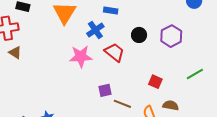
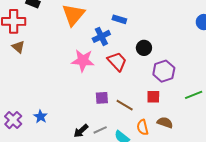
purple hexagon: (171, 36) -> (164, 71), moved
red square: (155, 82) -> (153, 97), turned -32
brown line: (122, 104) -> (125, 105), moved

